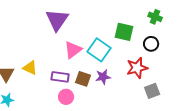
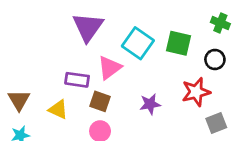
cyan square: (99, 50) -> (138, 43), moved
yellow triangle: (30, 68) -> (58, 109), moved
purple rectangle: (60, 77) -> (77, 80), moved
brown square: (83, 79) -> (100, 101), moved

